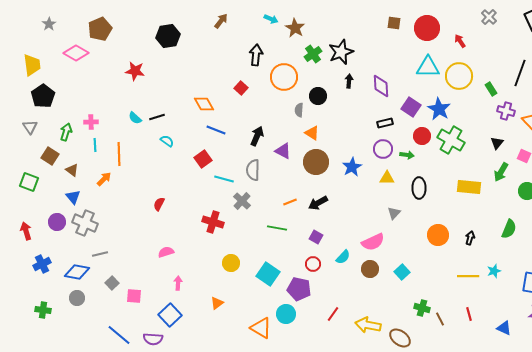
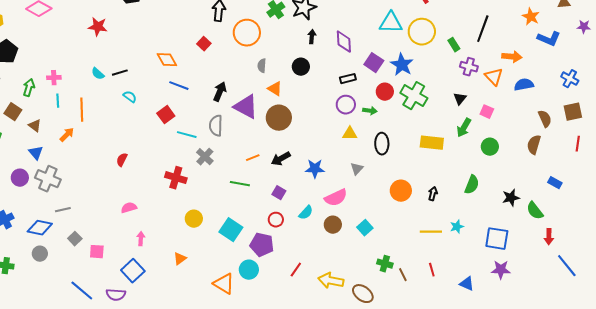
black circle: (318, 96) -> (301, 67), moved
purple triangle: (283, 151) -> (246, 107), size x1.5
blue star: (352, 167) -> (315, 169), moved, turned 30

